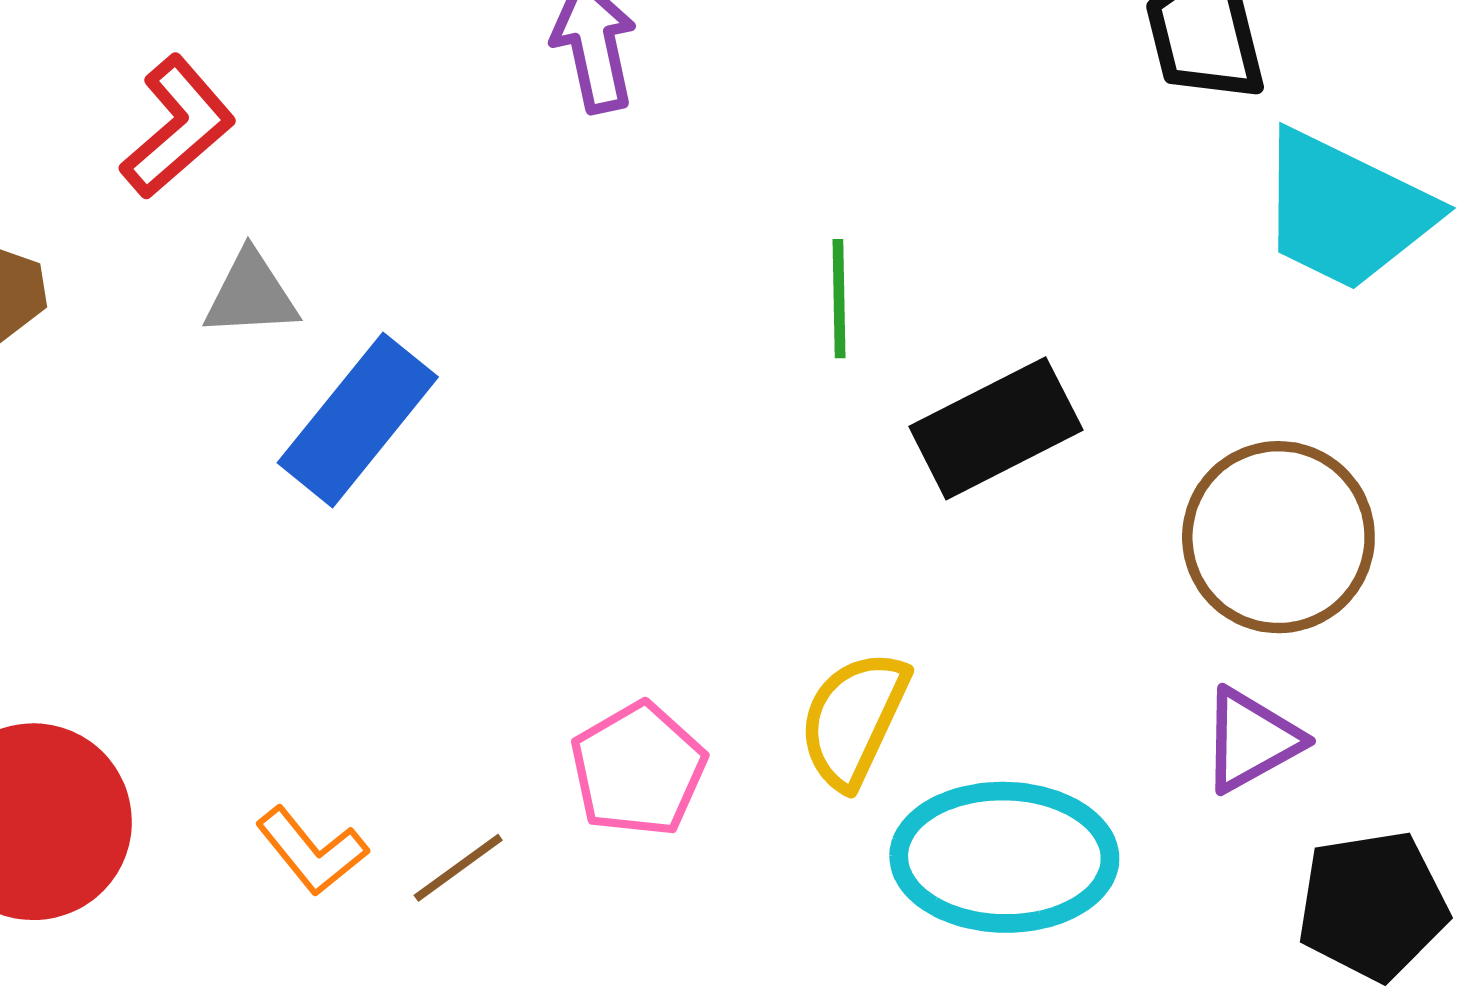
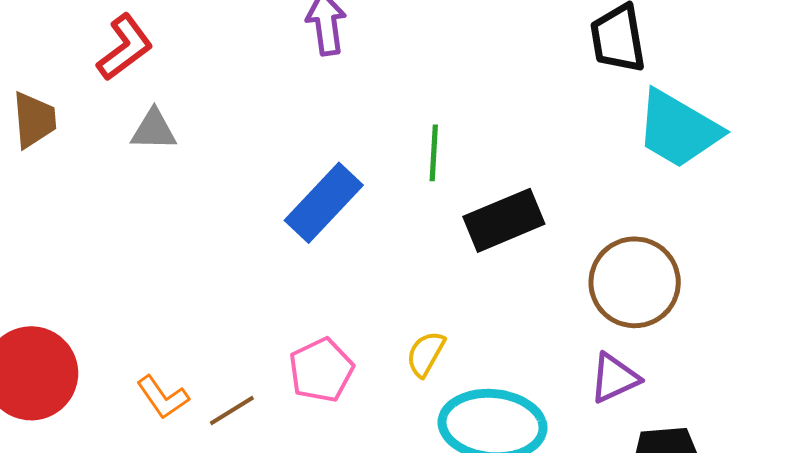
blue rectangle: (358, 420) -> (324, 203), moved
yellow semicircle: (854, 719) -> (426, 354), size x0.7

